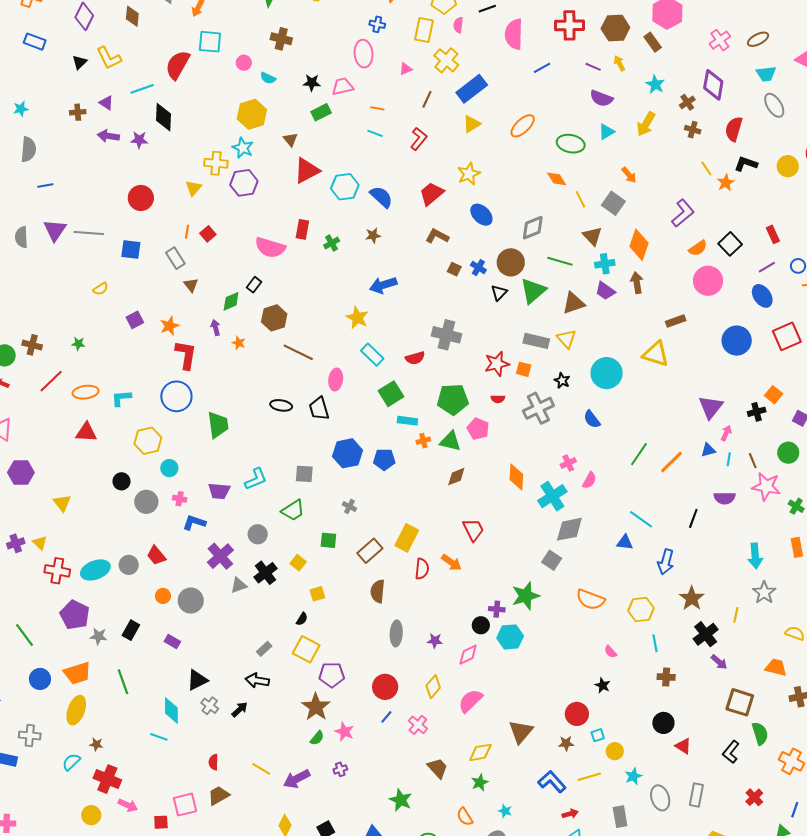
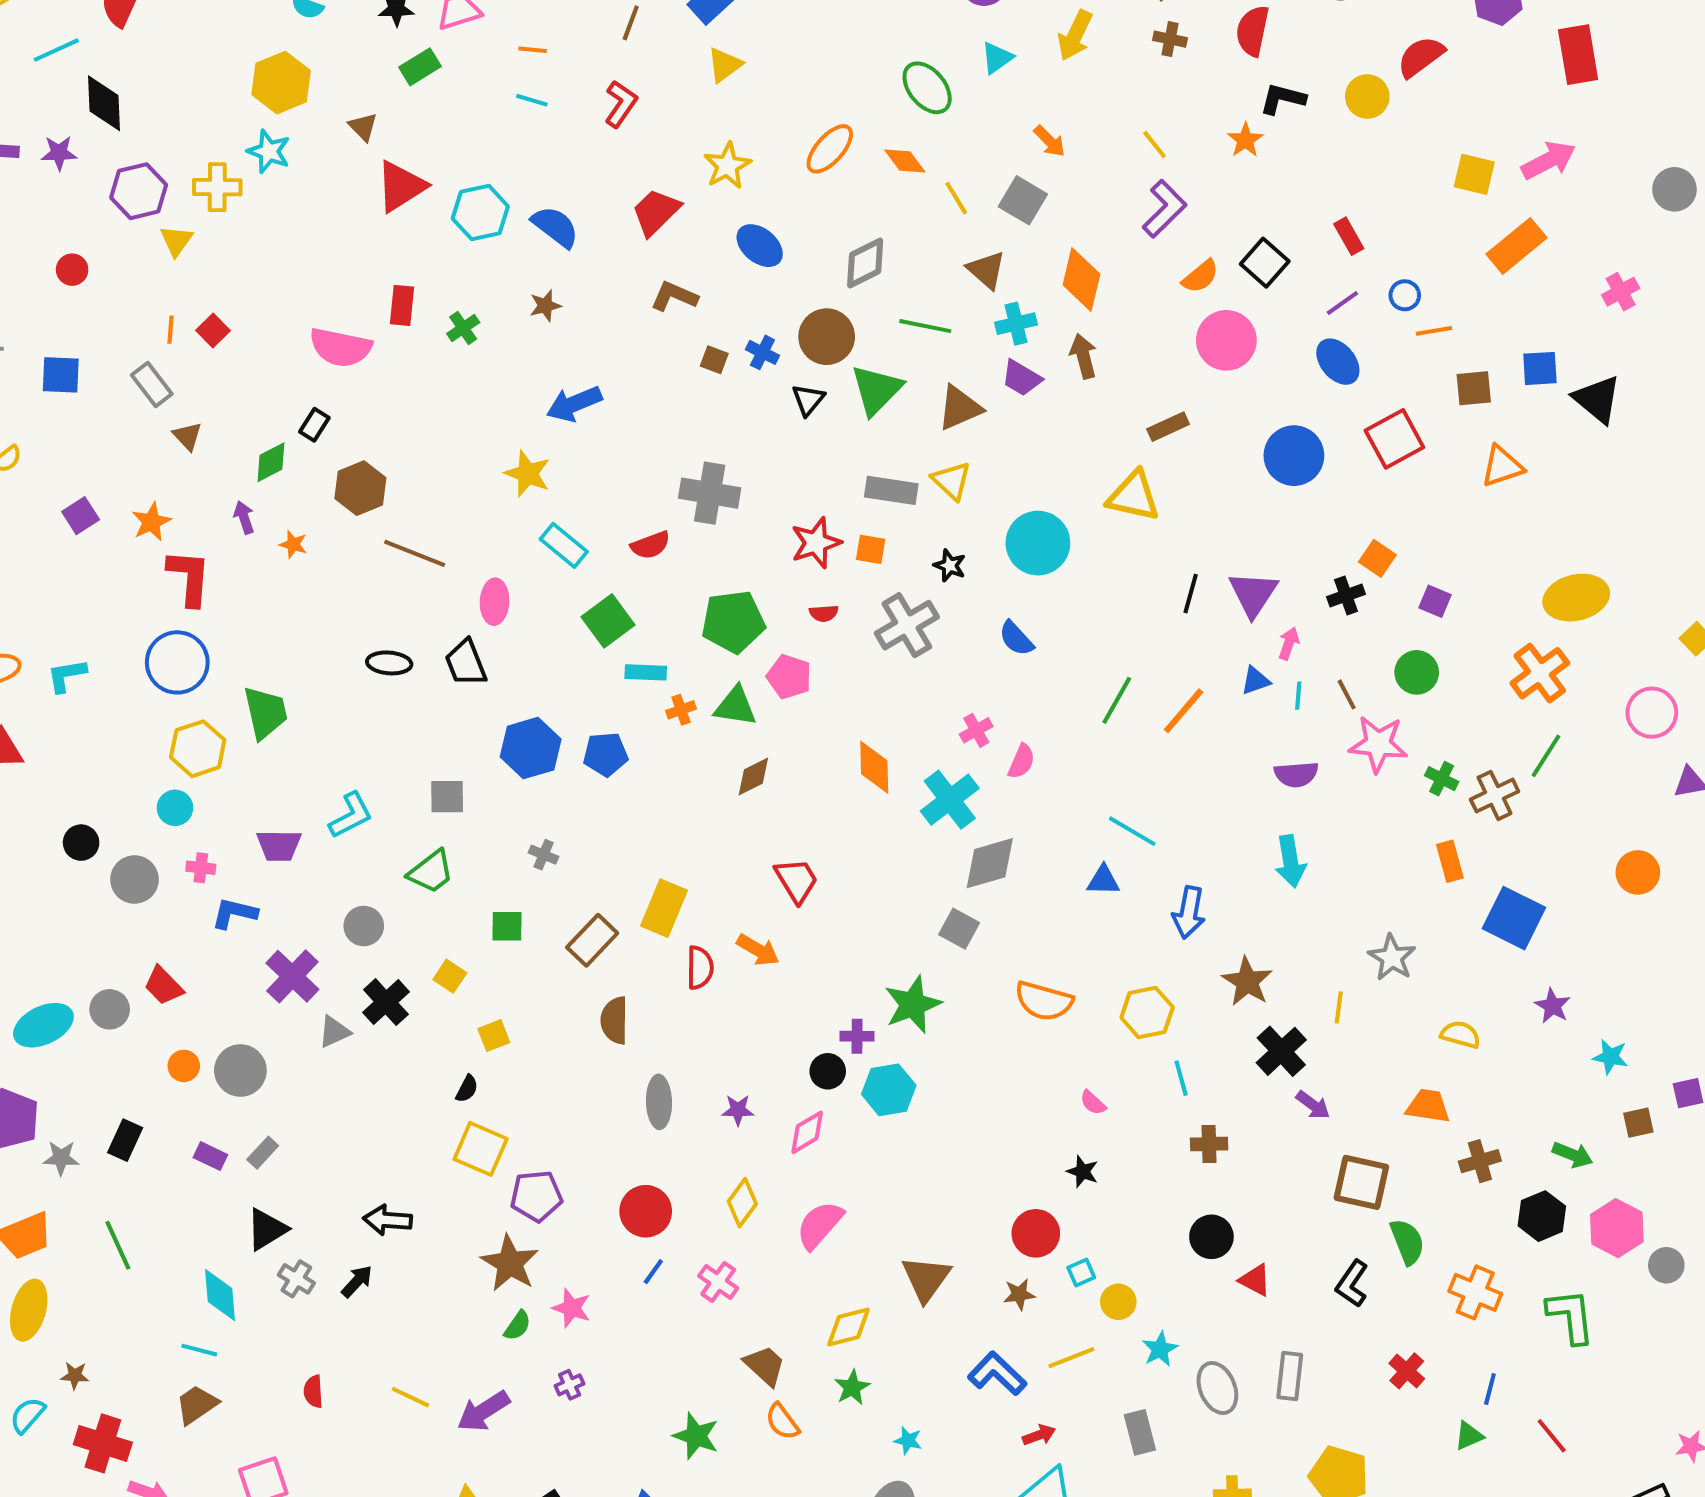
orange ellipse: (523, 126) -> (830, 149), moved
green ellipse: (571, 144) -> (927, 88), turned 44
yellow line: (706, 168) -> (1155, 144), moved
purple hexagon: (244, 183) -> (139, 191), moved
red circle: (141, 198) -> (72, 270), size x0.6
yellow hexagon: (148, 441) -> (198, 749), moved
black line: (693, 518) -> (1191, 594), moved
cyan arrow: (755, 556) -> (1290, 861), moved
gray rectangle: (264, 649) -> (263, 1153), moved
brown trapezoid: (219, 795) -> (197, 1405), moved
orange semicircle: (465, 817) -> (782, 1422), moved

